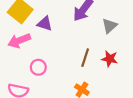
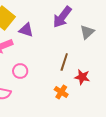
red star: (110, 59) -> (82, 77), moved

